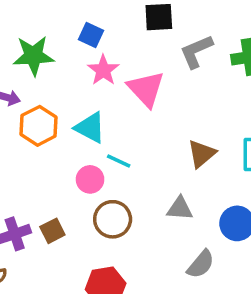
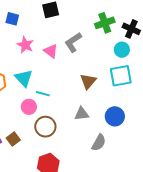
blue square: (91, 35) -> (12, 19), moved
gray L-shape: (196, 51) -> (73, 42), moved
pink triangle: (146, 89) -> (51, 51), size x0.7
cyan triangle: (90, 128) -> (24, 78), turned 30

